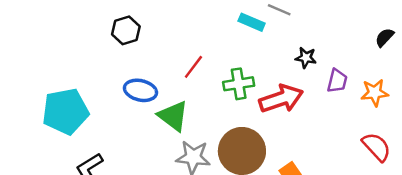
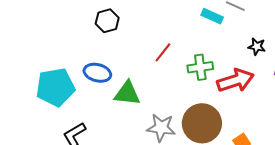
blue ellipse: (140, 90) -> (97, 73), moved
green triangle: (173, 116) -> (127, 93), moved, turned -32

